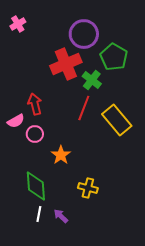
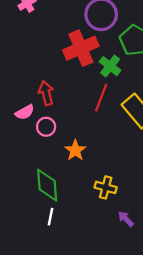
purple arrow: (61, 216) -> (126, 219), moved

